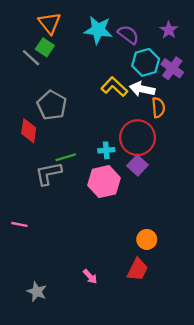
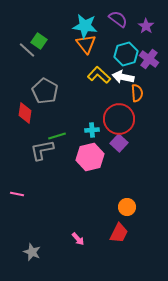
orange triangle: (50, 23) -> (86, 44), moved
purple semicircle: (128, 35) -> (118, 19), moved

